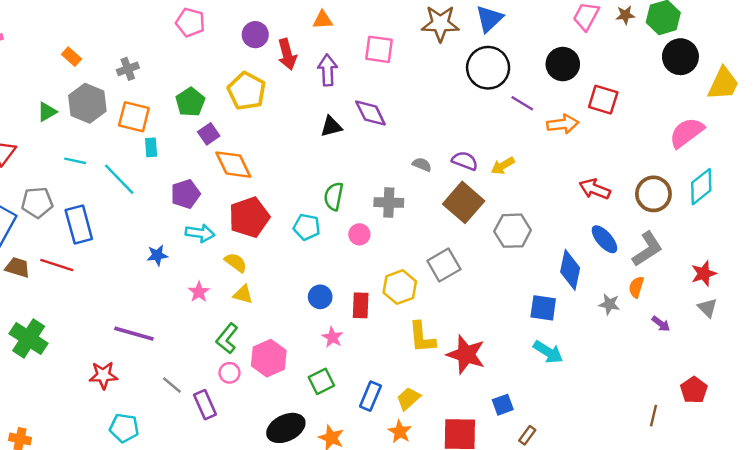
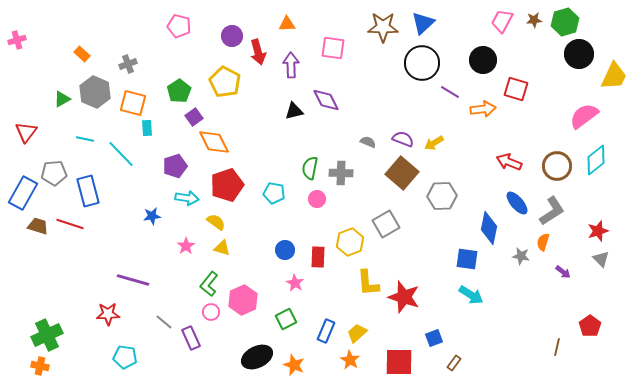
green semicircle: (334, 196) -> (310, 168), moved
green cross: (29, 338) -> (47, 335), moved, turned 32

